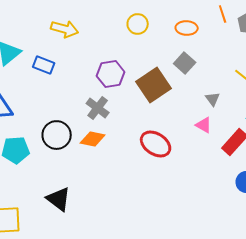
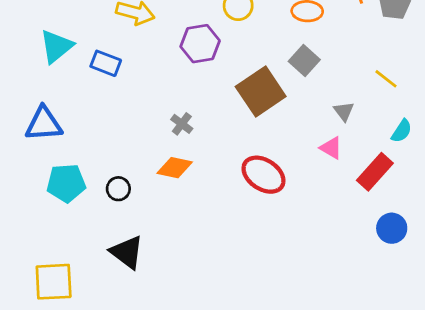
purple hexagon: (111, 74) -> (200, 44), moved
gray cross: (98, 108) -> (182, 124), size x0.7
black circle: (57, 135) -> (118, 189), moved, size x0.6

